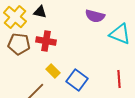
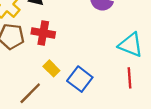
cyan triangle: (120, 34) -> (131, 45), moved

